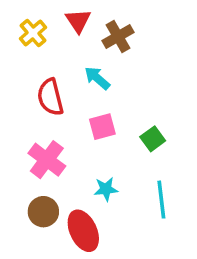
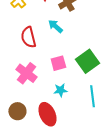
pink square: (102, 127) -> (58, 63), moved
green square: (153, 139) -> (87, 61), size x1.6
brown circle: (43, 212) -> (17, 111), moved

